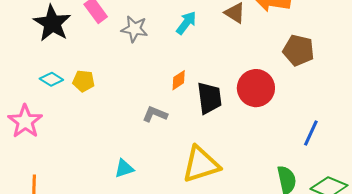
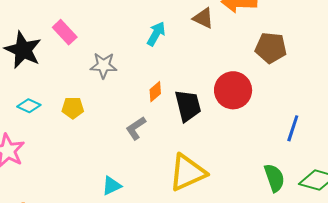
gray star: (134, 29) -> (103, 65), moved
yellow pentagon: (84, 81) -> (73, 108), moved
gray L-shape: (155, 114) -> (136, 128), turned -50

